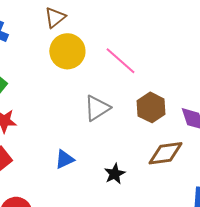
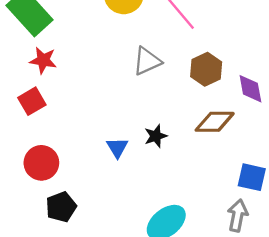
blue triangle: (65, 159) -> (117, 148), moved, turned -45

